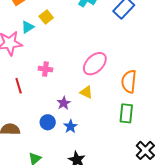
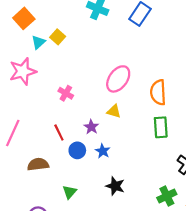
cyan triangle: (28, 27) -> (38, 42), moved
pink cross: (45, 69) -> (66, 93), turned 32
red line: (19, 86) -> (59, 132), moved

